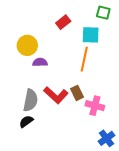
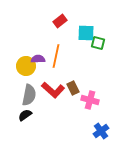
green square: (103, 13) -> (98, 43), moved
yellow circle: (27, 45) -> (26, 66), moved
orange line: (84, 59) -> (56, 56), moved

